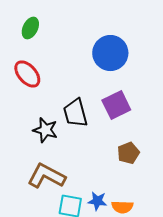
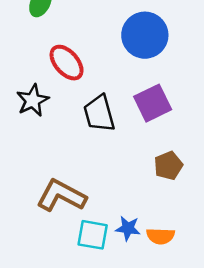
red ellipse: (27, 74) -> (67, 63), moved
black star: (45, 130) -> (33, 100), moved, turned 30

